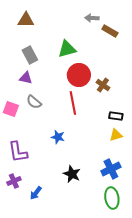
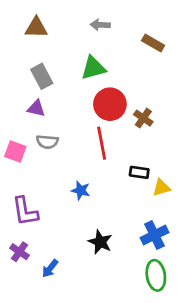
gray arrow: (92, 18) -> (100, 25), moved
gray semicircle: (34, 102) -> (47, 142), turned -35
black rectangle: (116, 116) -> (139, 172), moved
purple cross: (14, 181) -> (19, 252), turned -32

